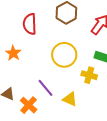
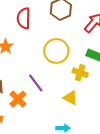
yellow triangle: (70, 99) -> (70, 98), moved

